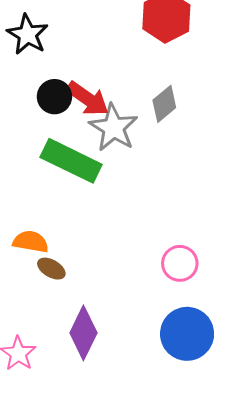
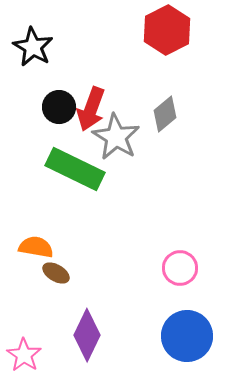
red arrow: (88, 99) -> (91, 109), turned 75

